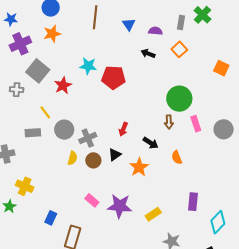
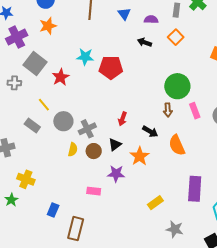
gray rectangle: (33, 133) -> (32, 125), turned 42
orange semicircle: (177, 157) -> (177, 145), size x1.5
pink rectangle: (92, 200) -> (94, 191), turned -32
purple rectangle: (193, 202) -> (195, 189), size x1.4
purple star: (120, 206) -> (116, 174), moved, size x0.7

